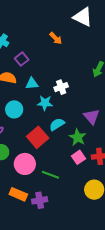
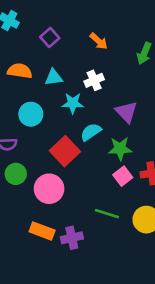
orange arrow: (56, 38) -> (99, 41), moved
purple square: (22, 59) -> (50, 37), moved
purple triangle: (92, 117) -> (126, 112), moved
green star: (78, 137) -> (120, 149), turned -30
green line: (50, 175) -> (107, 214), moved

